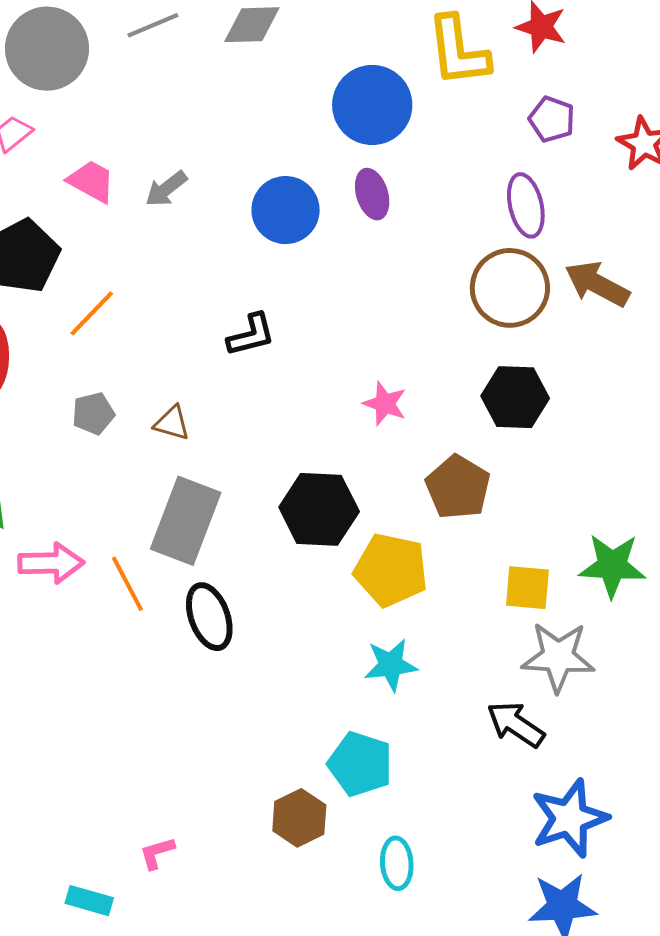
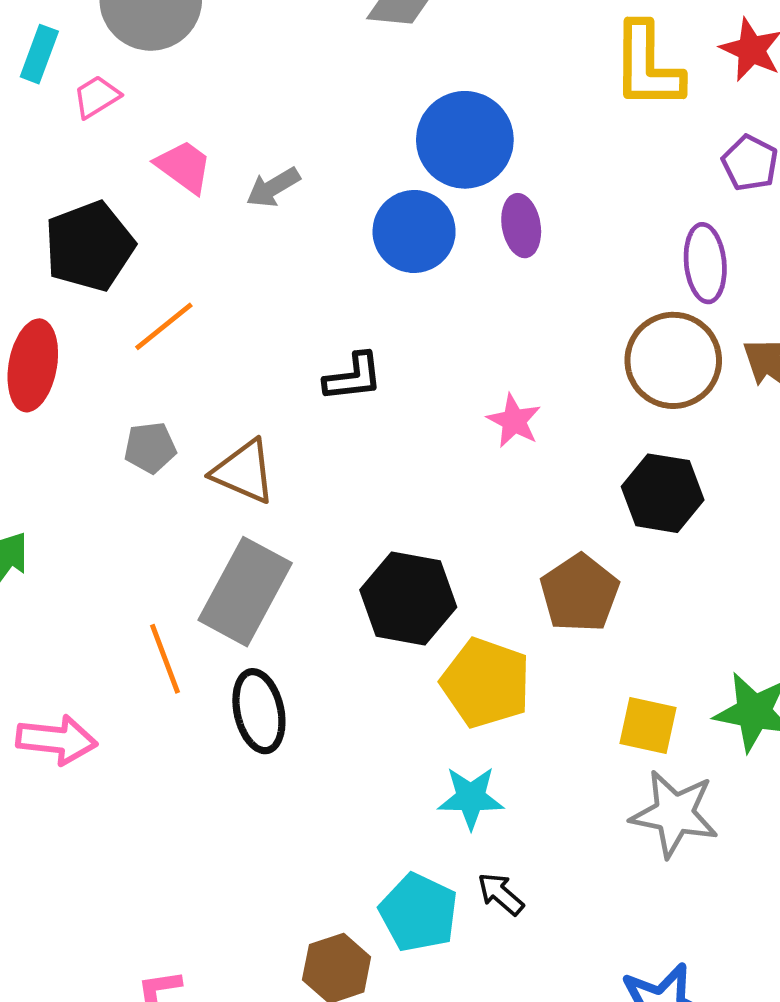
blue circle: (372, 105) -> (465, 140), moved
pink star: (385, 404) -> (514, 421), moved
brown triangle: (172, 423) -> (244, 472), size x1.5
pink arrow: (51, 563) -> (57, 740), moved
black arrow: (516, 724) -> (501, 894), moved, size x0.7

